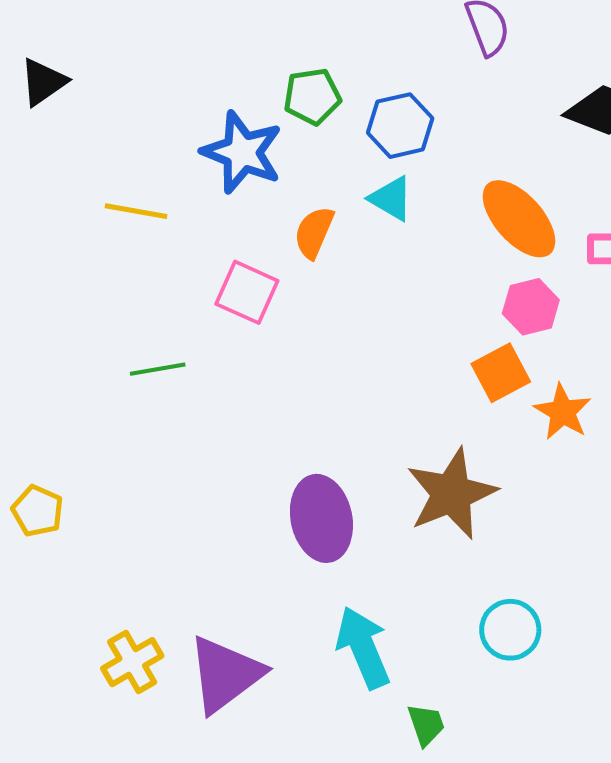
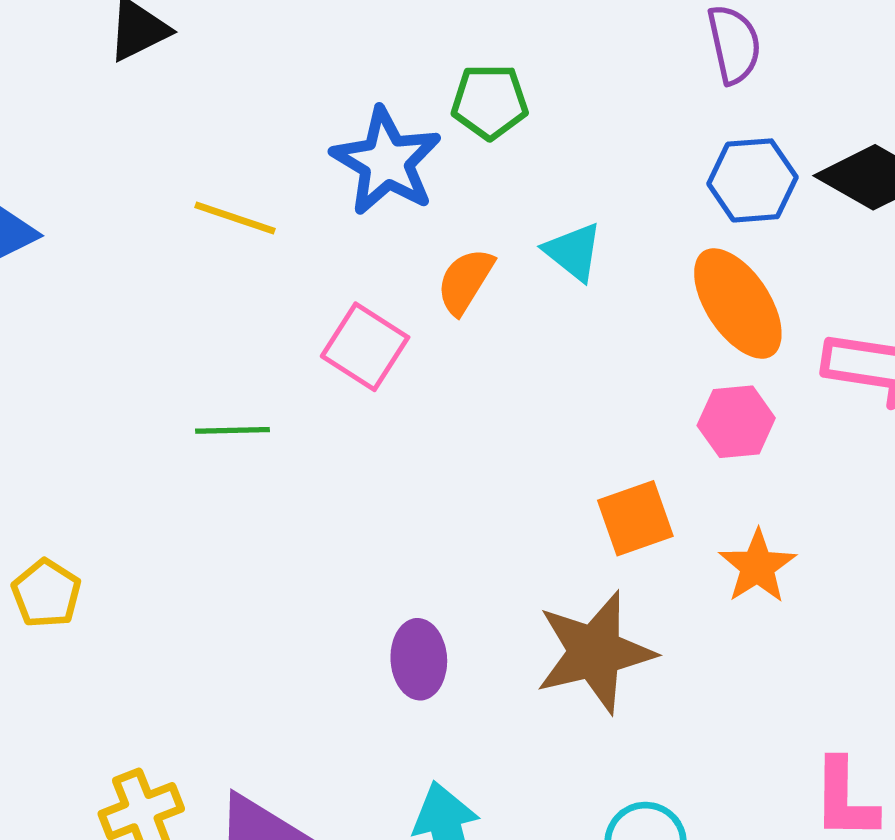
blue hexagon: (400, 126) -> (752, 180), moved
orange square: (501, 373) -> (635, 518), moved
purple ellipse: (321, 518) -> (419, 659), size x0.7

